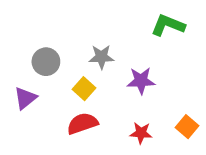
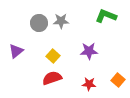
gray star: (101, 57) -> (61, 21), moved
gray circle: (46, 62) -> (39, 23), moved
purple triangle: (25, 98) -> (16, 51), moved

